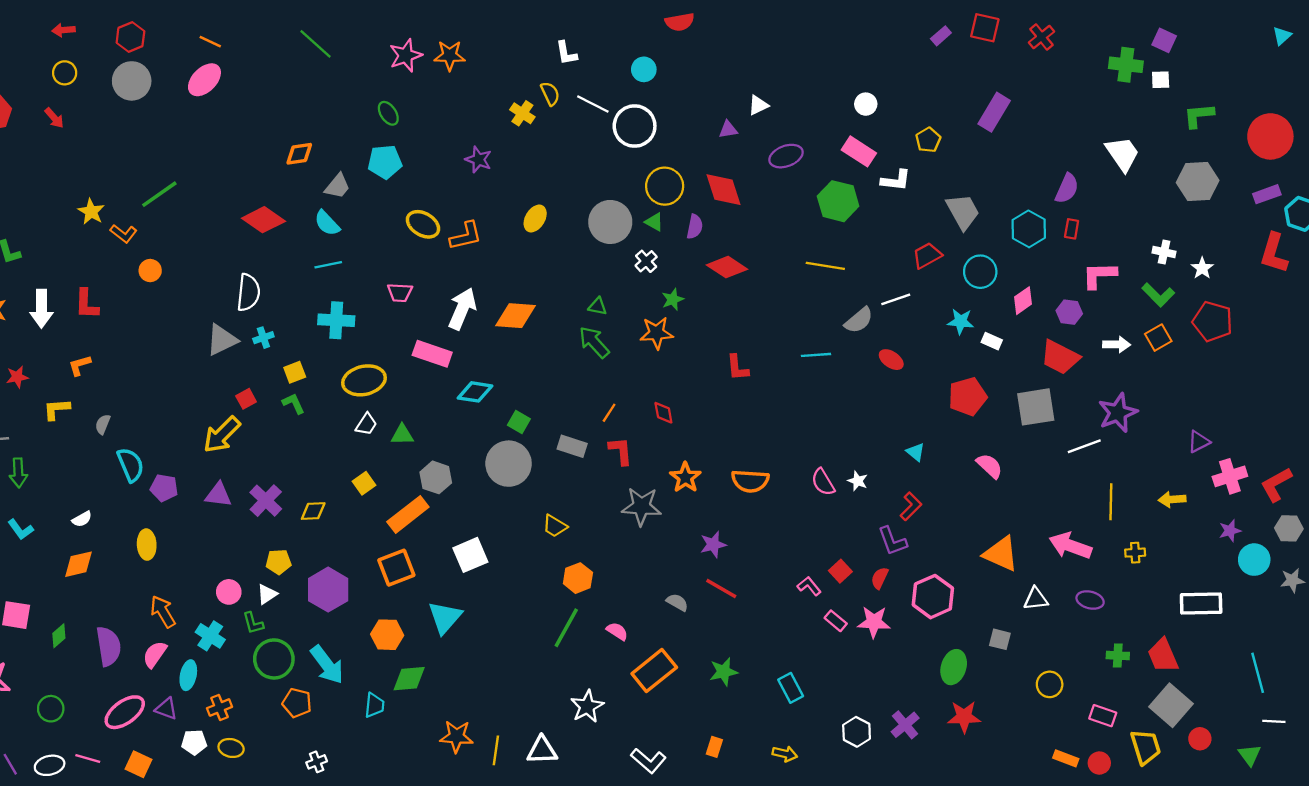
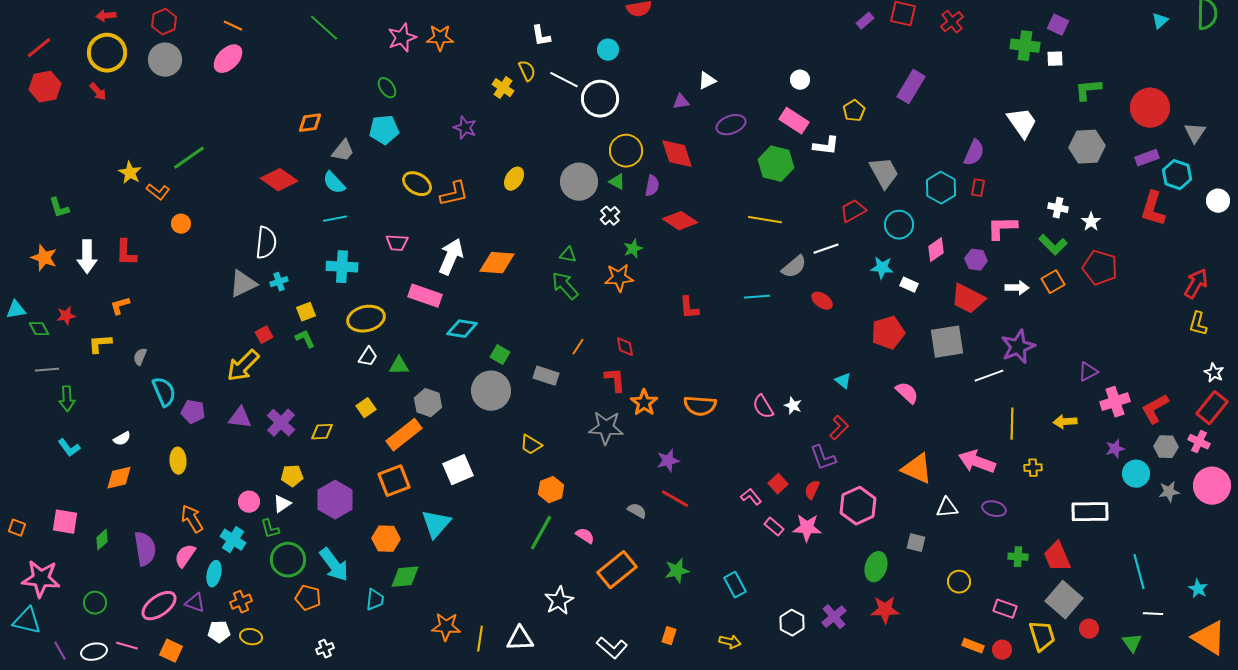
yellow circle: (65, 73) -> (107, 53), size x1.8
red L-shape: (621, 451) -> (615, 380), moved

